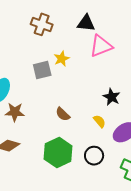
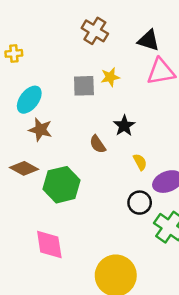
black star: (112, 97) -> (124, 126), moved
green hexagon: (58, 153) -> (62, 185), moved
black circle: (94, 156) -> (140, 203), moved

